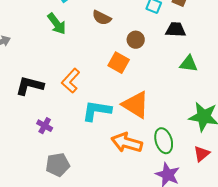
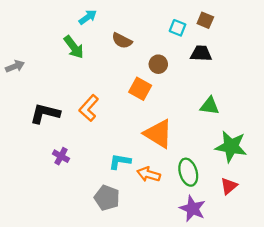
green triangle: (189, 64) -> (210, 106), moved
cyan L-shape: (97, 111) -> (120, 161), moved, size x0.7
orange arrow: (127, 143) -> (149, 174), size x0.7
gray pentagon: (58, 165) -> (107, 198), moved, turned 30

